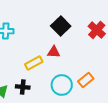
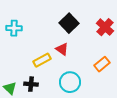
red triangle: (54, 52) -> (62, 49), turned 32
orange rectangle: (86, 80) -> (102, 64), moved

